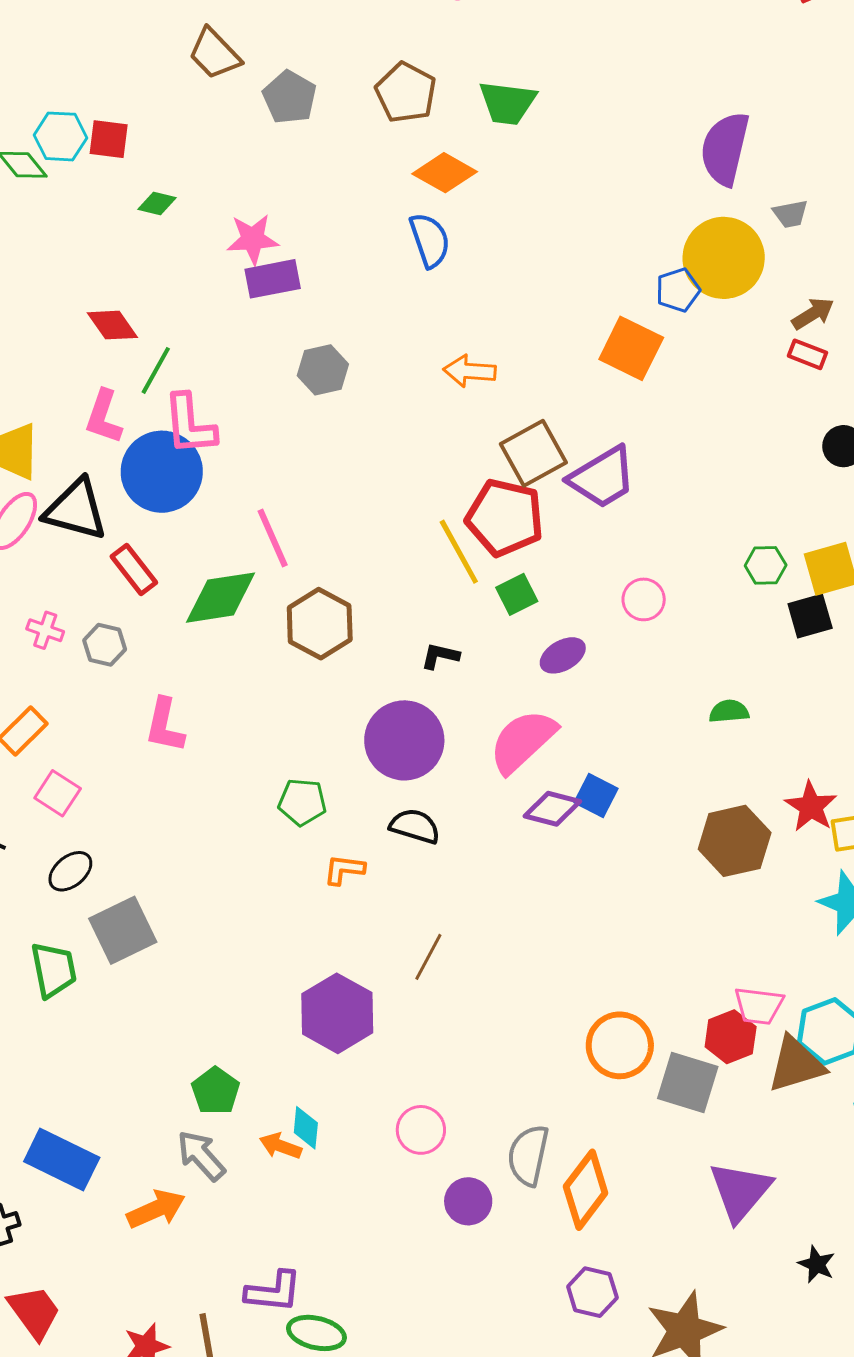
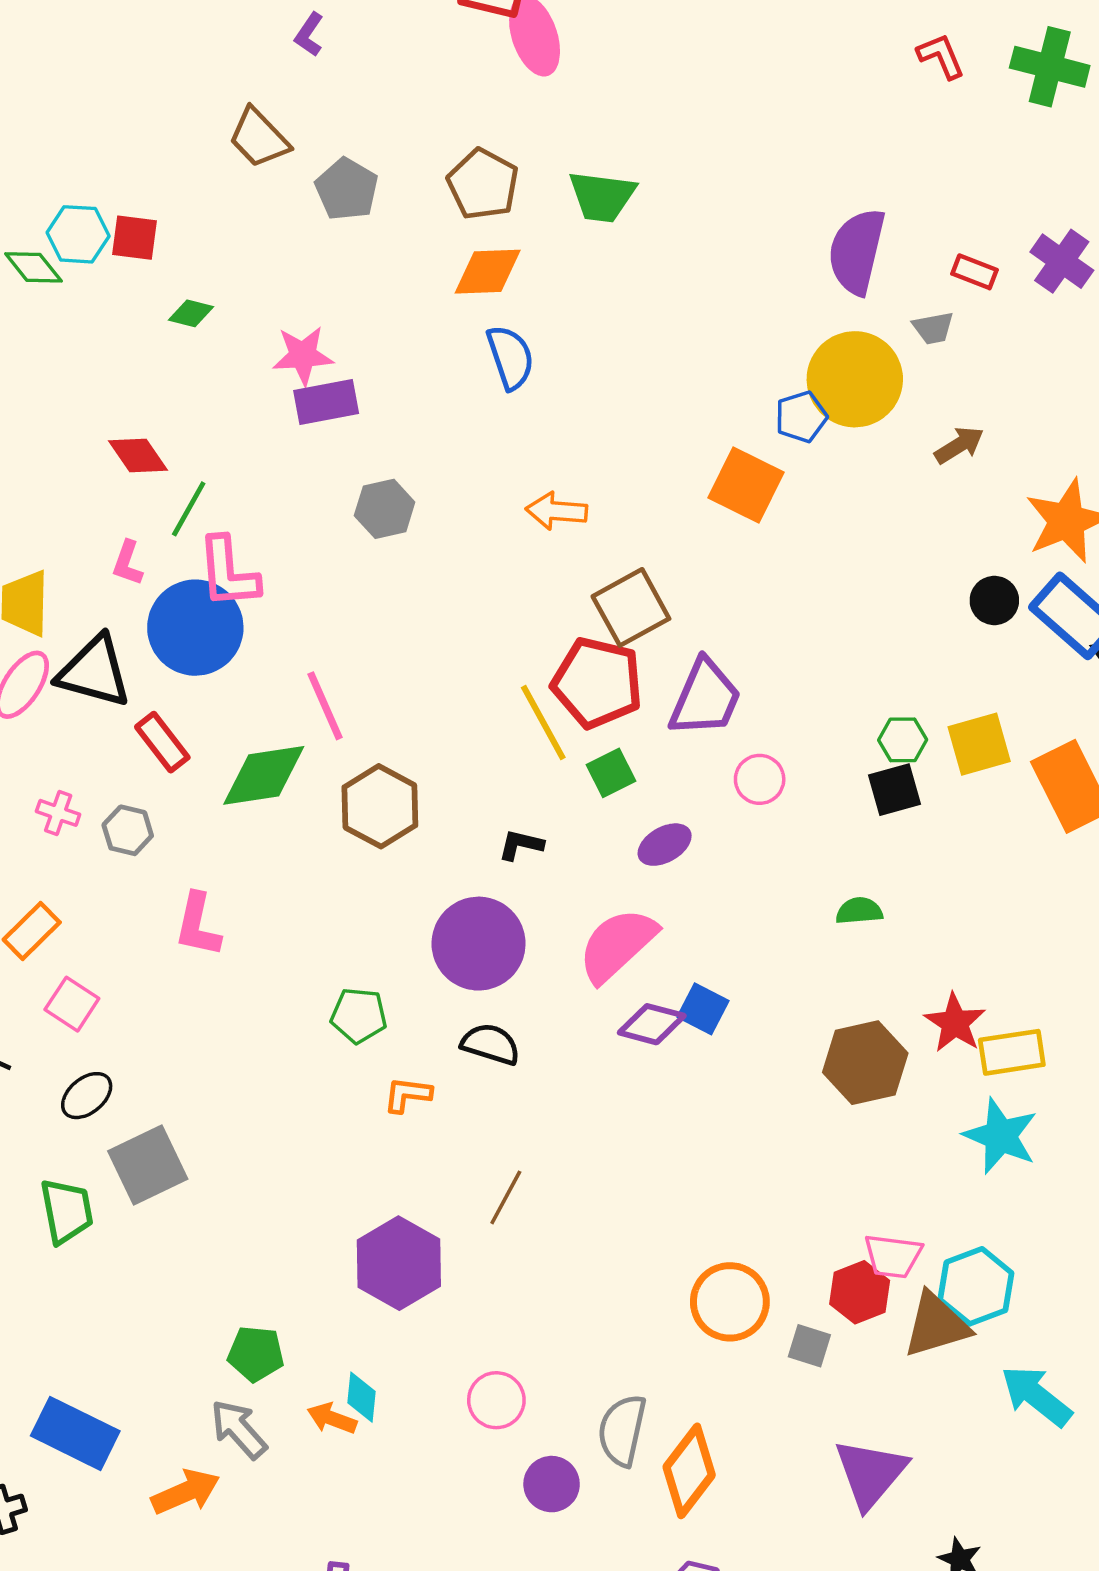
orange diamond: (445, 173) -> (488, 272), moved, turned -32
red rectangle: (807, 354) -> (975, 272), moved
pink L-shape: (104, 417) -> (128, 563), size x0.7
purple trapezoid: (602, 477) -> (705, 698), moved, turned -36
black square: (810, 616) -> (895, 790), moved
gray square: (688, 1083) -> (809, 1346), size x0.6
green pentagon: (215, 1091) -> (256, 1354), turned -30

